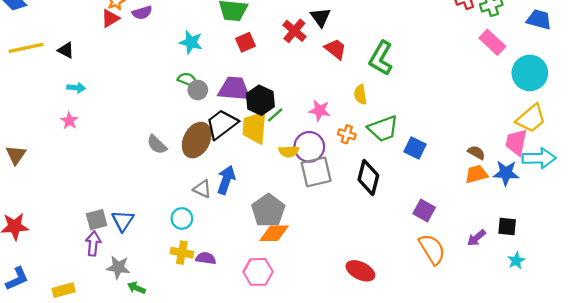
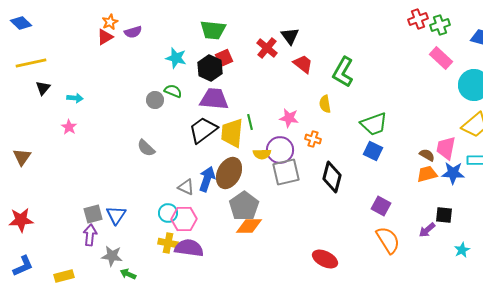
black triangle: (66, 50) -> (43, 88), moved, turned 42
gray circle: (198, 90) -> (155, 100), moved
black hexagon: (260, 100) -> (210, 68), moved
green line: (275, 115) -> (250, 122), turned -63
green trapezoid: (383, 129) -> (374, 124), moved
brown ellipse: (197, 140) -> (229, 173), moved
pink trapezoid: (516, 142) -> (446, 148), moved
black square: (507, 226) -> (444, 215), moved
purple semicircle: (206, 258) -> (189, 248), size x1.6
pink hexagon: (258, 272) -> (184, 219), moved

